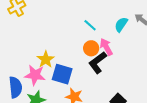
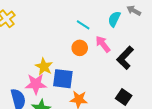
orange circle: (91, 48) -> (80, 48), moved
black L-shape: (98, 63) -> (125, 58), moved

